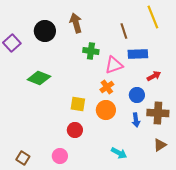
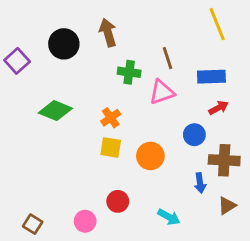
brown line: (124, 31) -> (167, 58), moved
blue rectangle: (138, 54) -> (211, 77), moved
orange cross: (107, 87) -> (111, 118), moved
blue arrow: (136, 120) -> (200, 183), moved
red circle: (75, 130) -> (118, 201), moved

